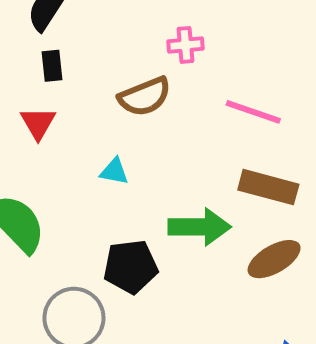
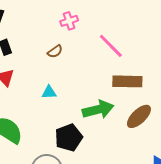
brown semicircle: (145, 97) -> (55, 51), size x0.6
pink line: (253, 112) -> (111, 46), turned 40

